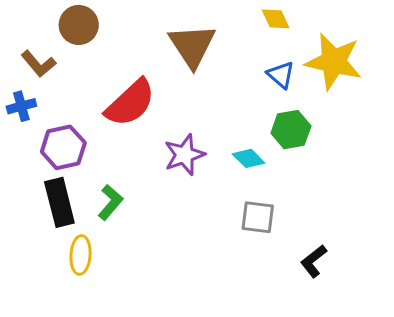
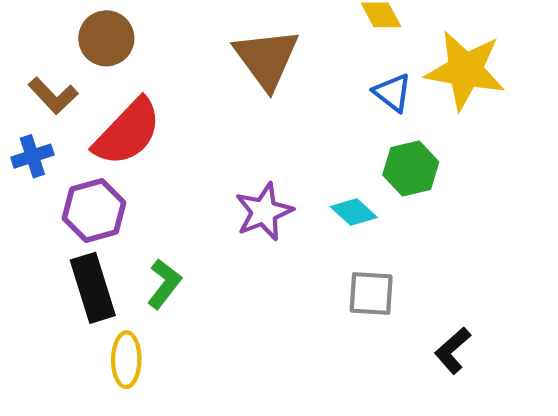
red semicircle: (130, 103) -> (127, 132), moved

